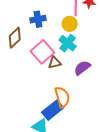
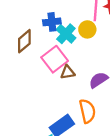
cyan cross: (68, 43) -> (66, 34), moved
orange semicircle: (62, 97) -> (87, 111), moved

